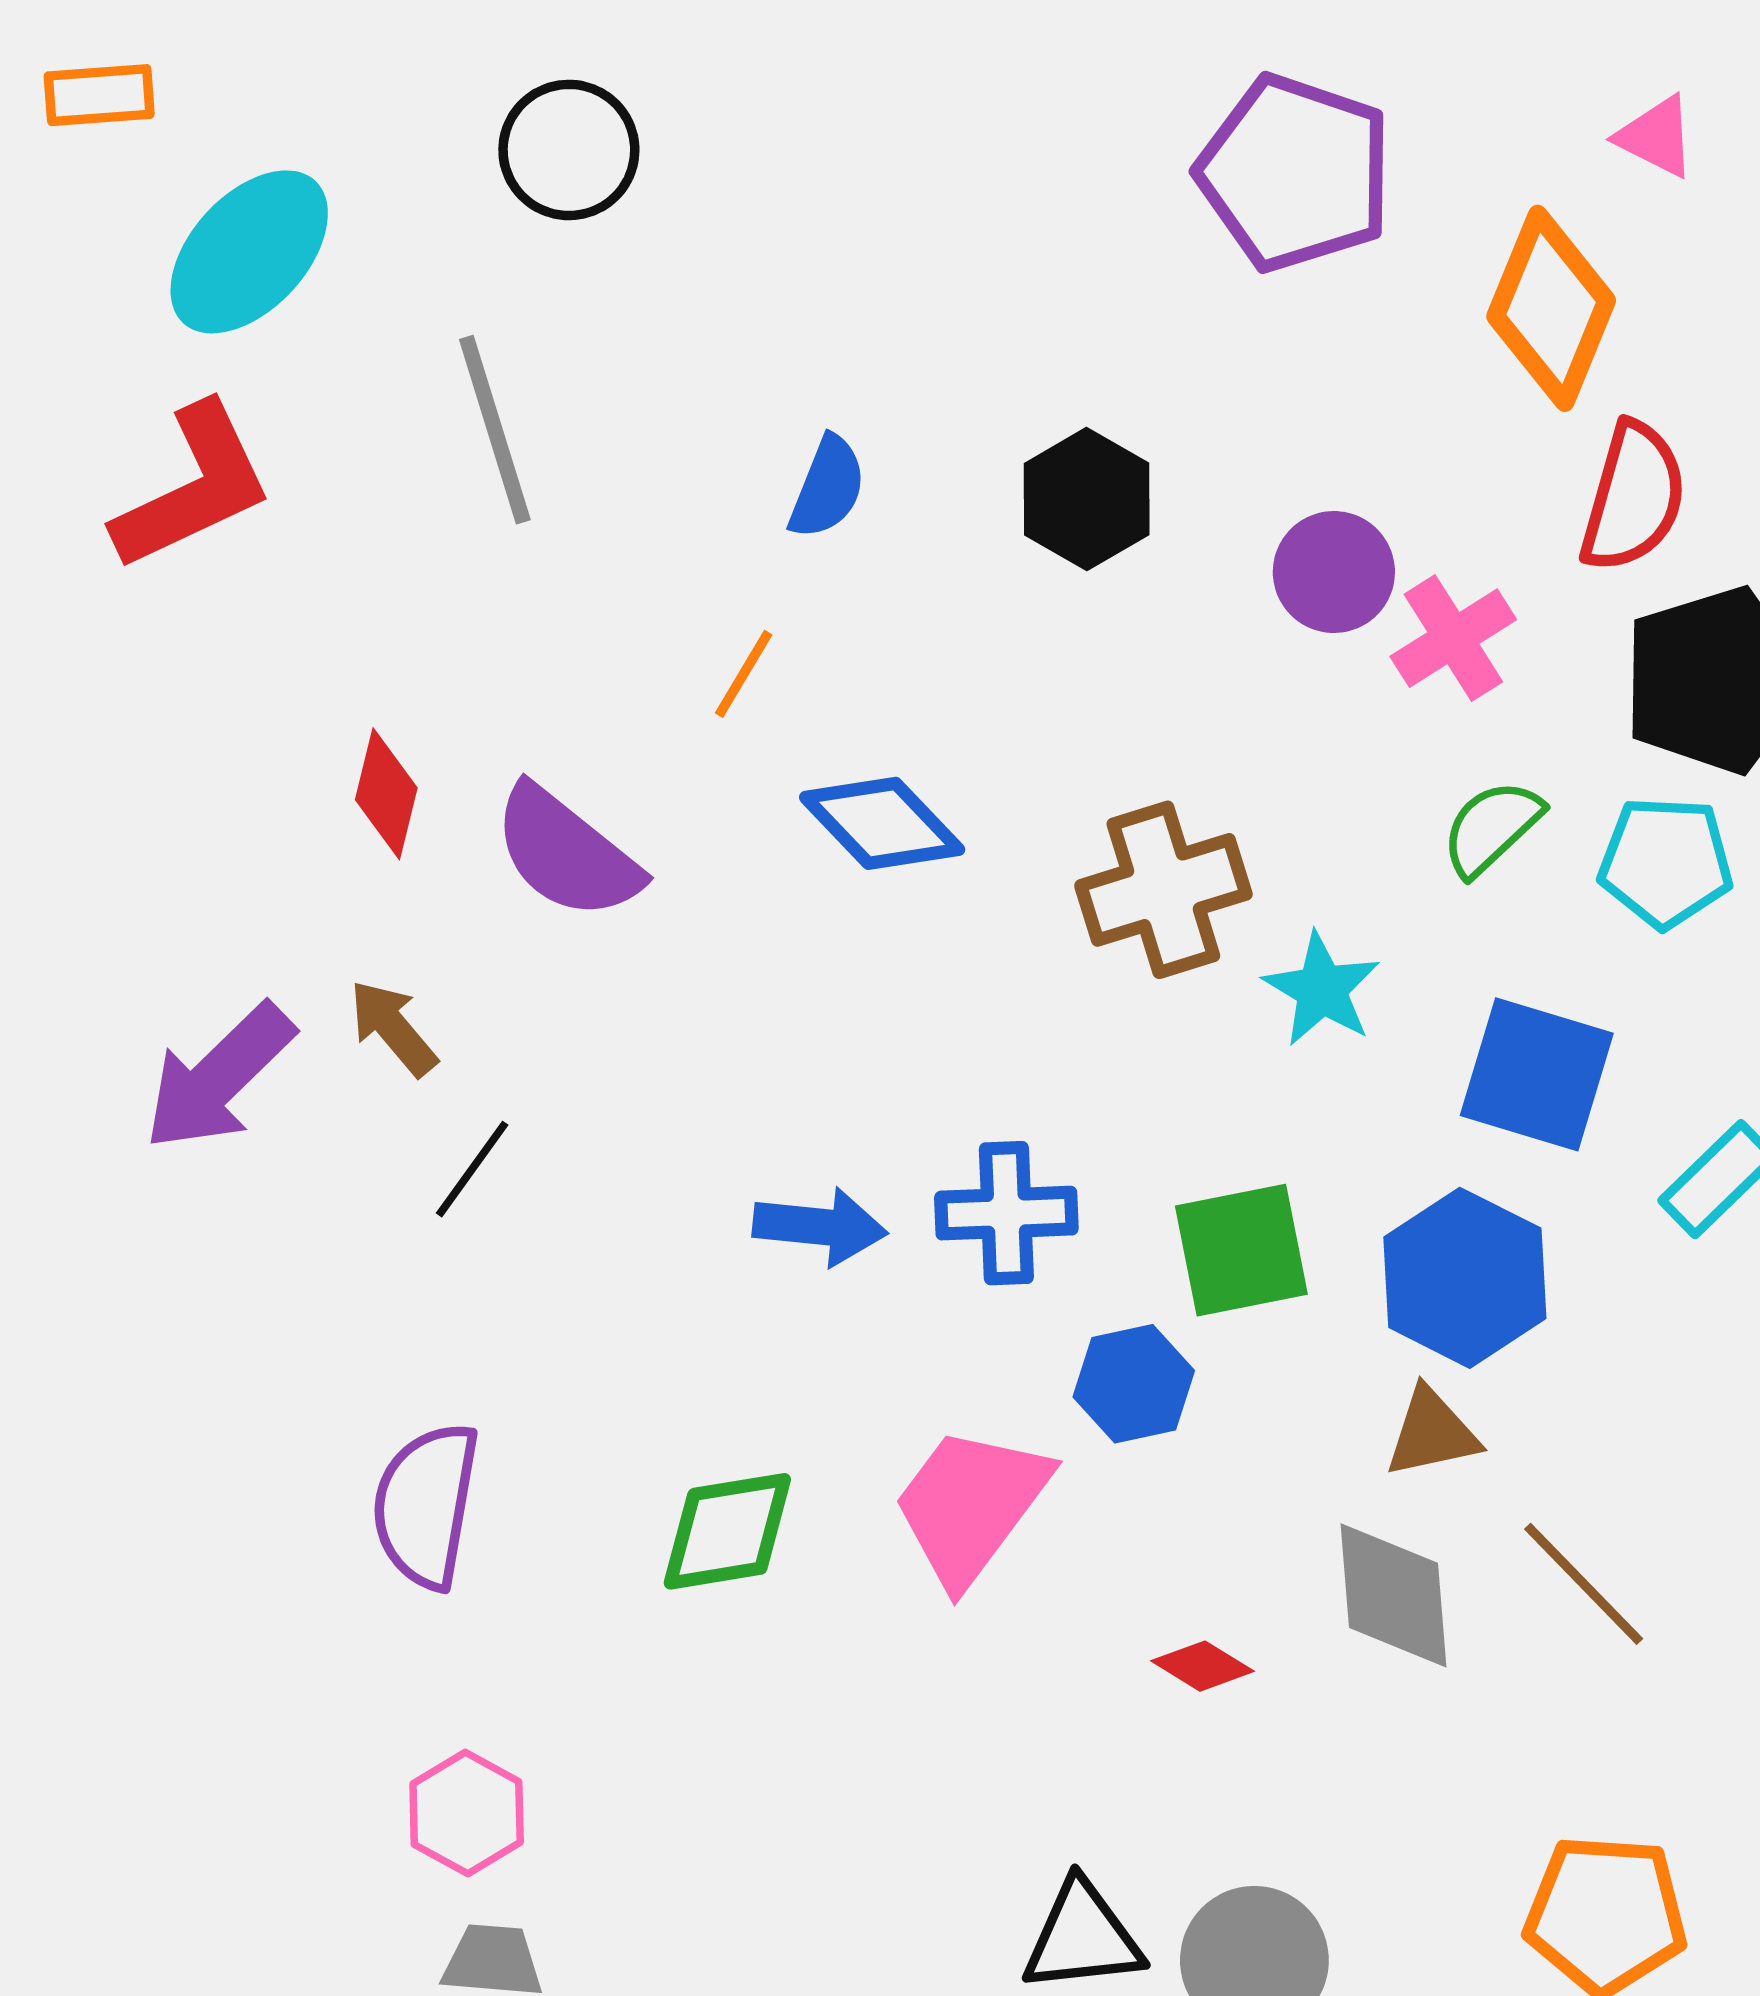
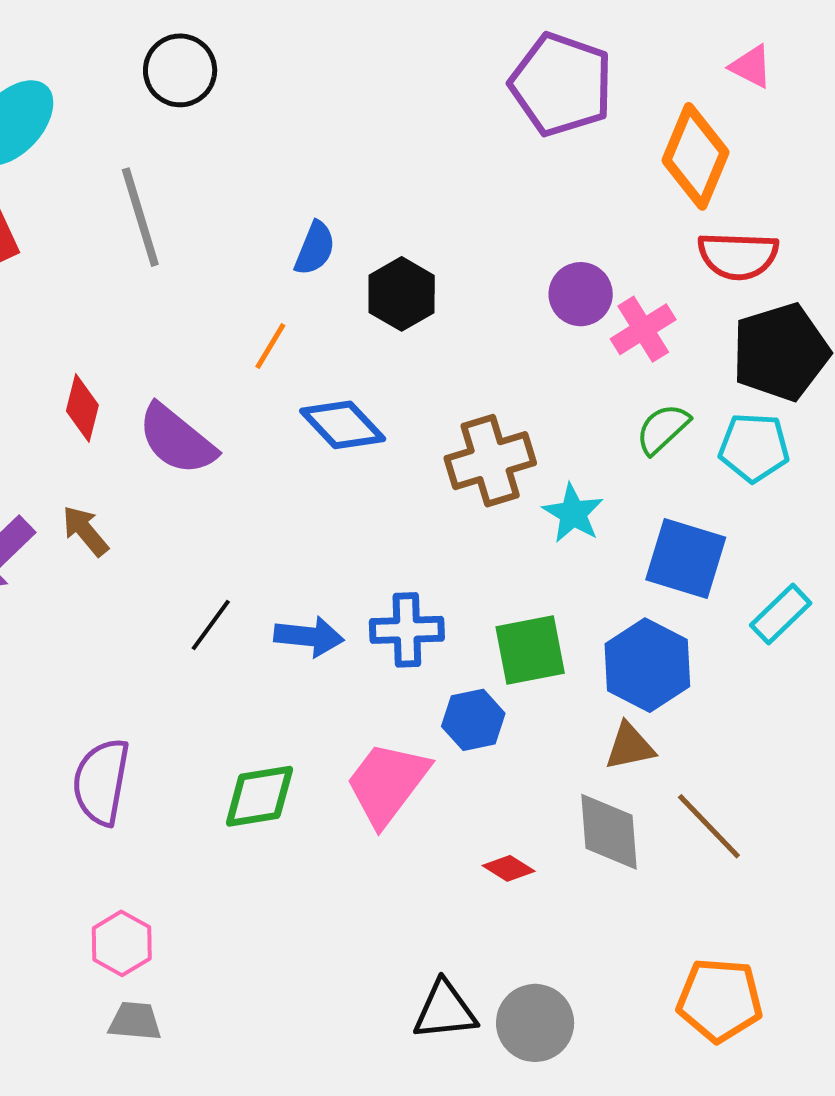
red semicircle: (1633, 497) -> (738, 256), turned 76
black hexagon: (1087, 499) -> (402, 294), moved
black line: (472, 1169) -> (211, 625), moved

